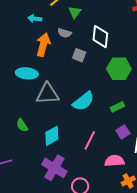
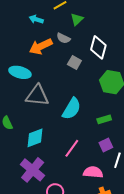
orange arrow: (43, 45) -> (41, 46), turned -140
cyan semicircle: (83, 101) -> (72, 109), turned -30

